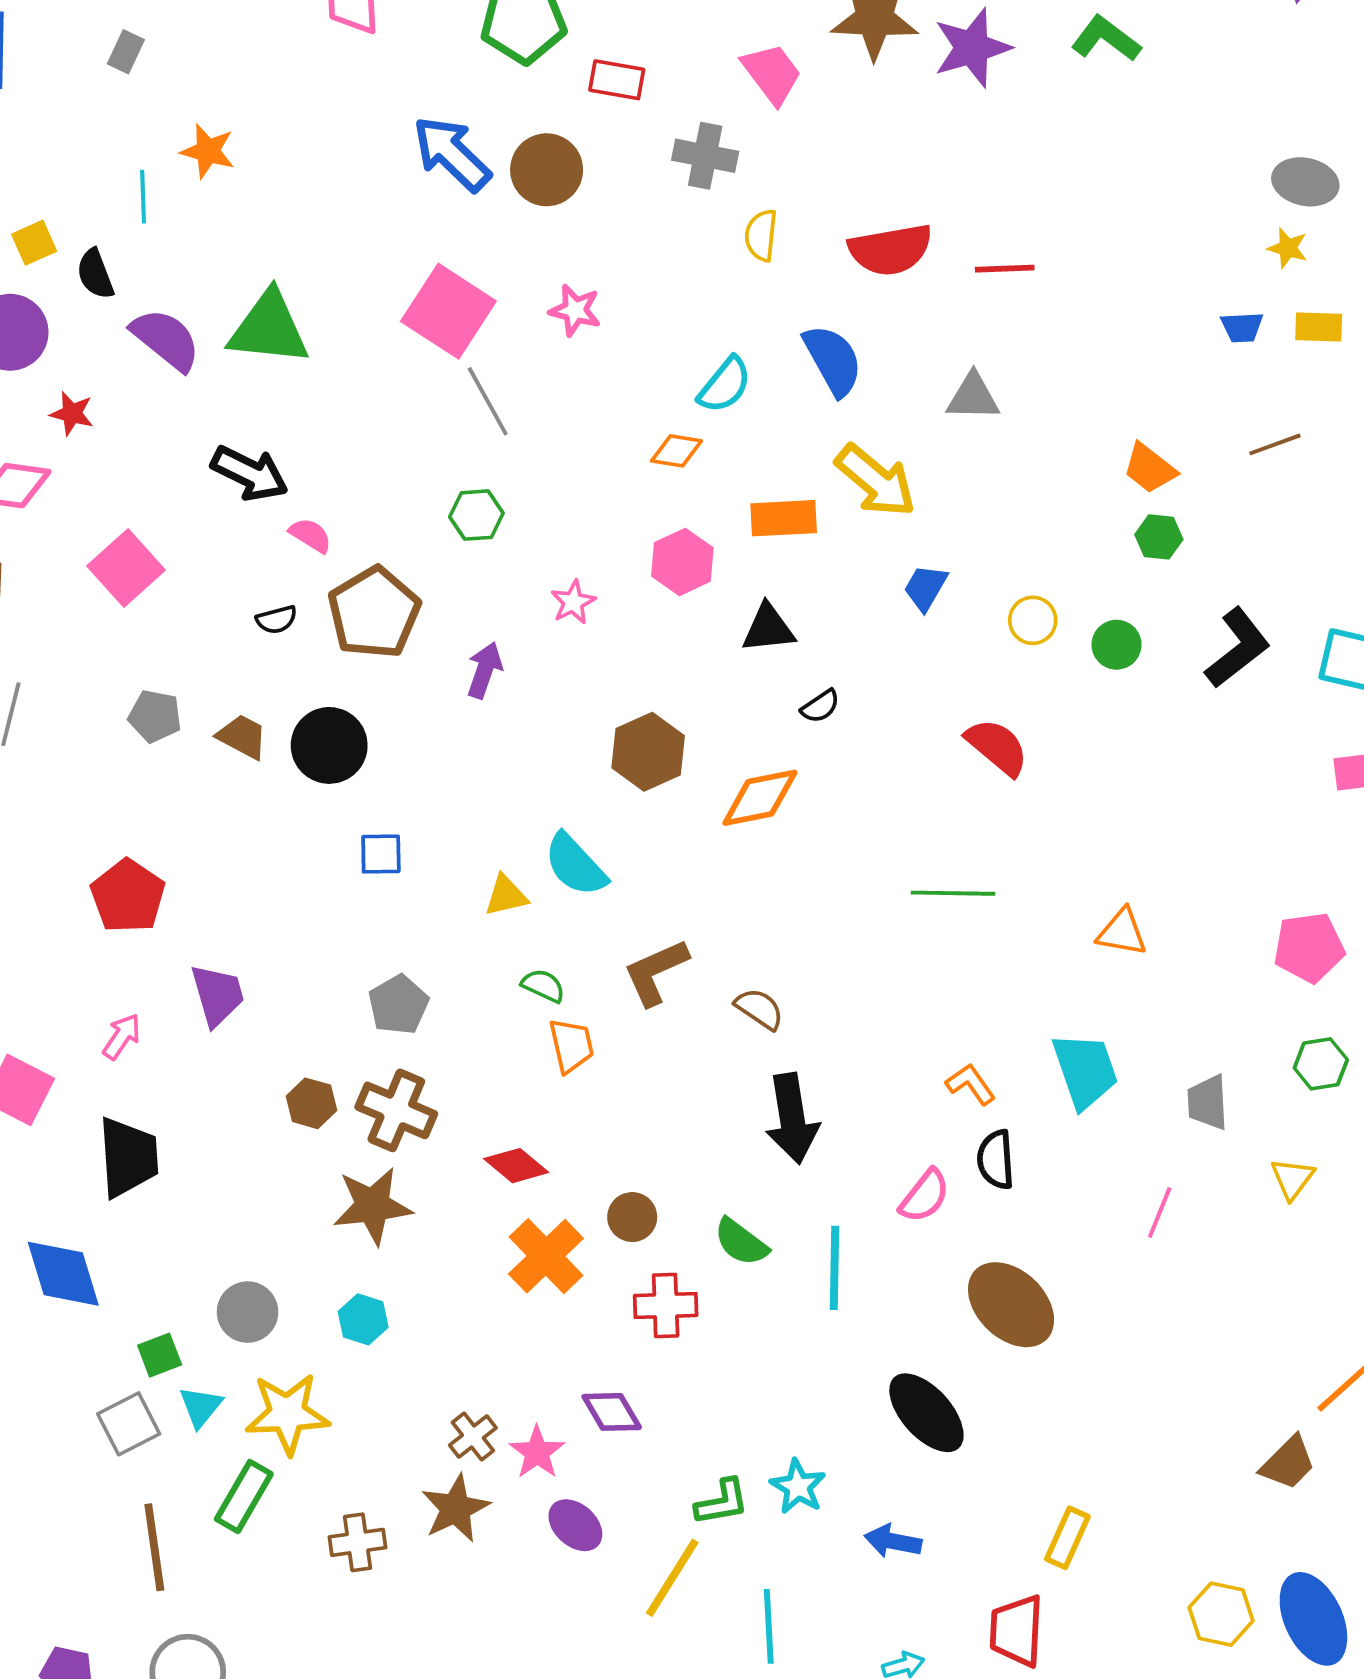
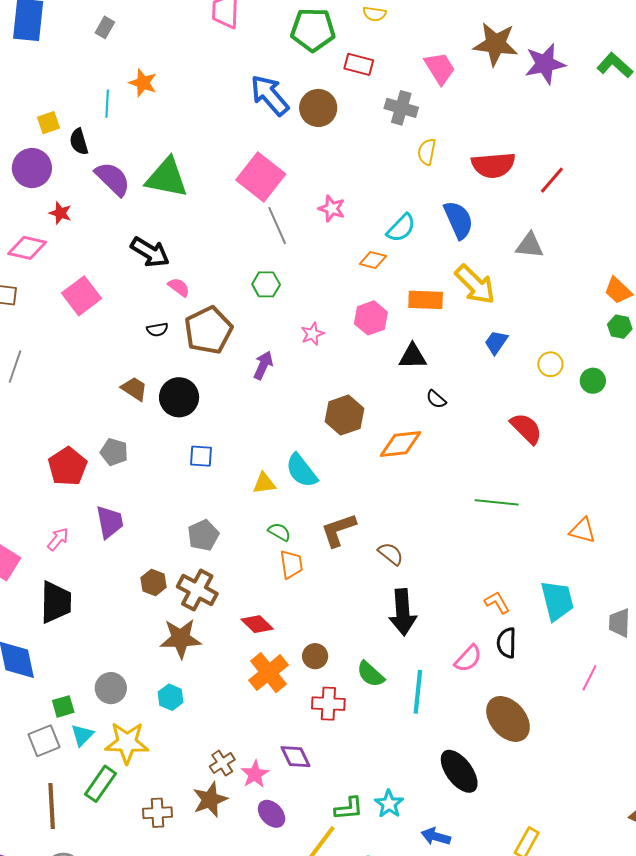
red line: (1005, 269) -> (552, 180), turned -52
pink star: (575, 310) -> (332, 209), moved
black semicircle: (820, 706) -> (436, 399), turned 70
gray pentagon: (155, 716) -> (114, 452), moved

